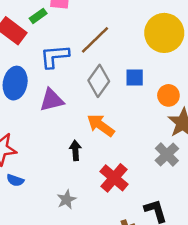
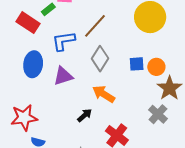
blue square: (135, 78) -> (137, 64), moved
black arrow: (75, 150) -> (85, 115), turned 56

